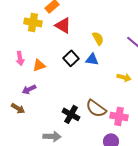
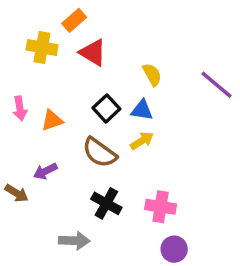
yellow arrow: (124, 77) -> (142, 141), moved, turned -48
purple arrow: (29, 89) -> (45, 171), moved
brown semicircle: (96, 108) -> (100, 153), moved
pink cross: (119, 116) -> (161, 207), moved

